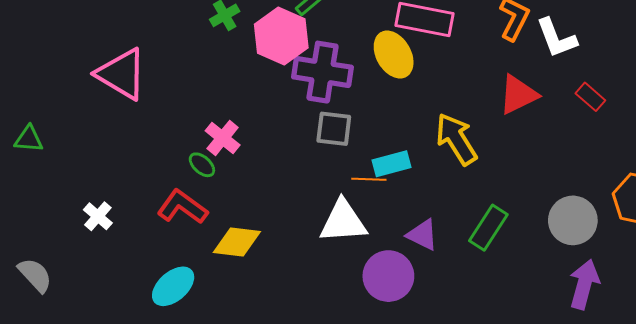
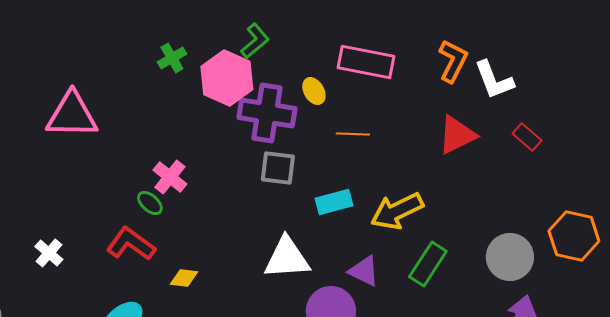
yellow ellipse: (394, 55) -> (314, 91), moved, size x0.6
pink triangle: (122, 74) -> (72, 115), turned -30
yellow arrow: (456, 139) -> (397, 211), moved, turned -84
orange line: (369, 179) -> (353, 134), moved
yellow diamond: (237, 242) -> (184, 278), size x0.6

